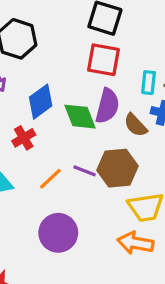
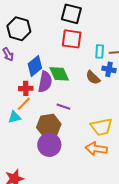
purple semicircle: (107, 106) -> (45, 82), moved
red cross: (24, 138) -> (26, 88), turned 32
brown hexagon: (118, 168) -> (49, 126), moved
orange line: (50, 179) -> (24, 104), moved

